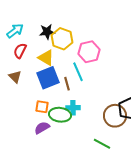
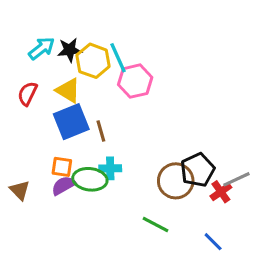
cyan arrow: (15, 31) -> (42, 48), moved
red semicircle: (20, 51) -> (28, 94), moved
cyan line: (78, 72) -> (118, 58), moved
brown triangle: (15, 77) -> (20, 190), moved
purple semicircle: (42, 128) -> (63, 186), moved

